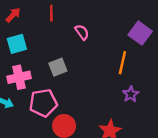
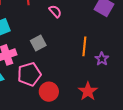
orange line: (122, 63) -> (84, 46), moved

